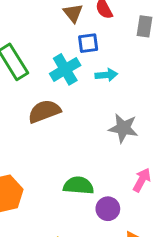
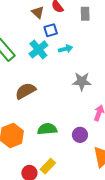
brown semicircle: (44, 111) -> (25, 91), moved
green semicircle: (78, 186) -> (47, 129), moved

